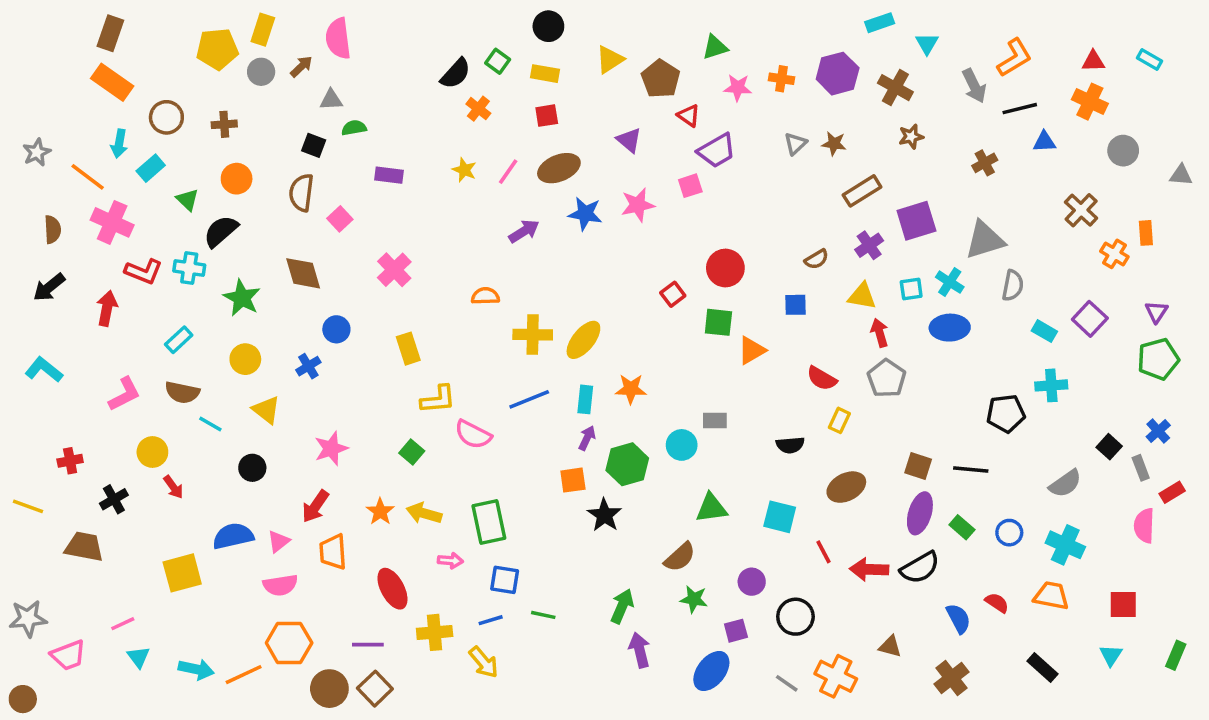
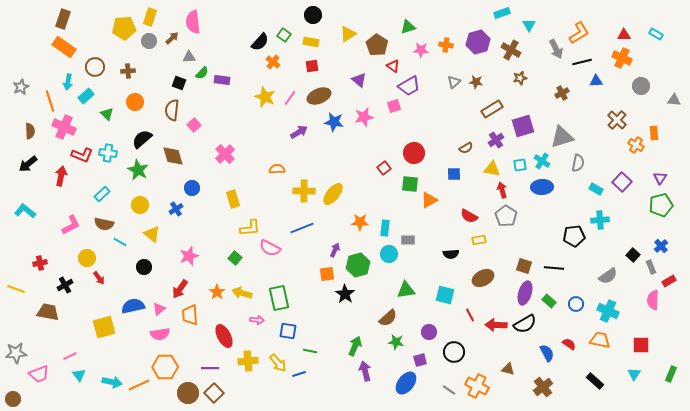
green semicircle: (354, 128) -> (202, 73), turned 144
yellow star: (464, 170) -> (265, 97), size x1.5
purple rectangle: (389, 175) -> (222, 80), moved
orange line: (88, 177) -> (50, 101), turned 35
black semicircle: (221, 231) -> (142, 139), moved
cyan rectangle: (585, 399) -> (385, 228), moved
yellow rectangle: (839, 420) -> (479, 240), turned 56
blue line: (491, 620) -> (299, 374), moved
yellow arrow: (484, 662) -> (278, 363), moved

